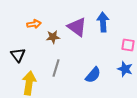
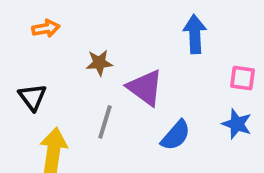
orange arrow: (34, 24) -> (46, 28), moved
purple triangle: (77, 27) -> (145, 88), moved

